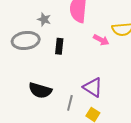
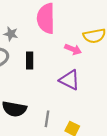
purple triangle: (93, 87) -> (70, 80), moved

